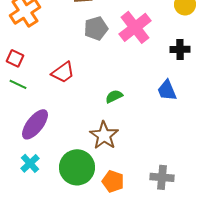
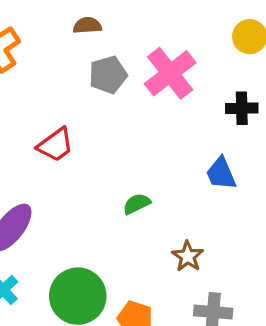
green semicircle: (114, 96) -> (137, 204), moved
brown star: (104, 135) -> (188, 256), moved, size x0.7

